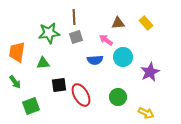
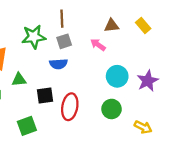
cyan circle: (123, 57) -> (117, 76), moved
blue semicircle: (95, 60) -> (58, 64), moved
green triangle: (43, 63) -> (19, 80), moved
red ellipse: (81, 95) -> (70, 107), turned 40
green square: (31, 106) -> (27, 126), moved

